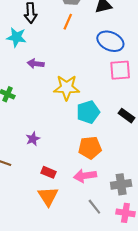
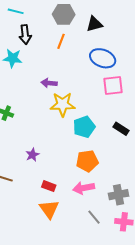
purple arrow: (36, 64) -> (49, 83), moved

